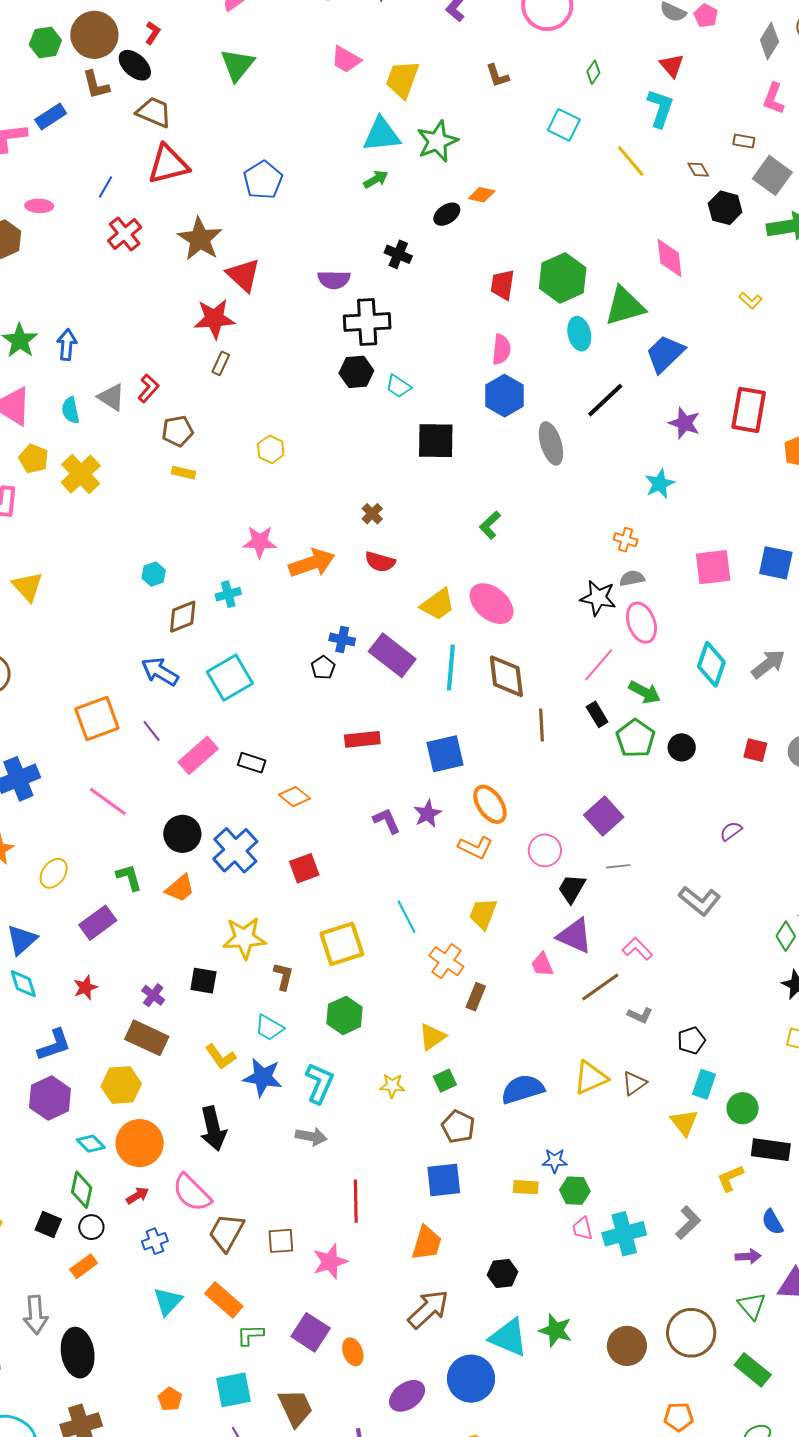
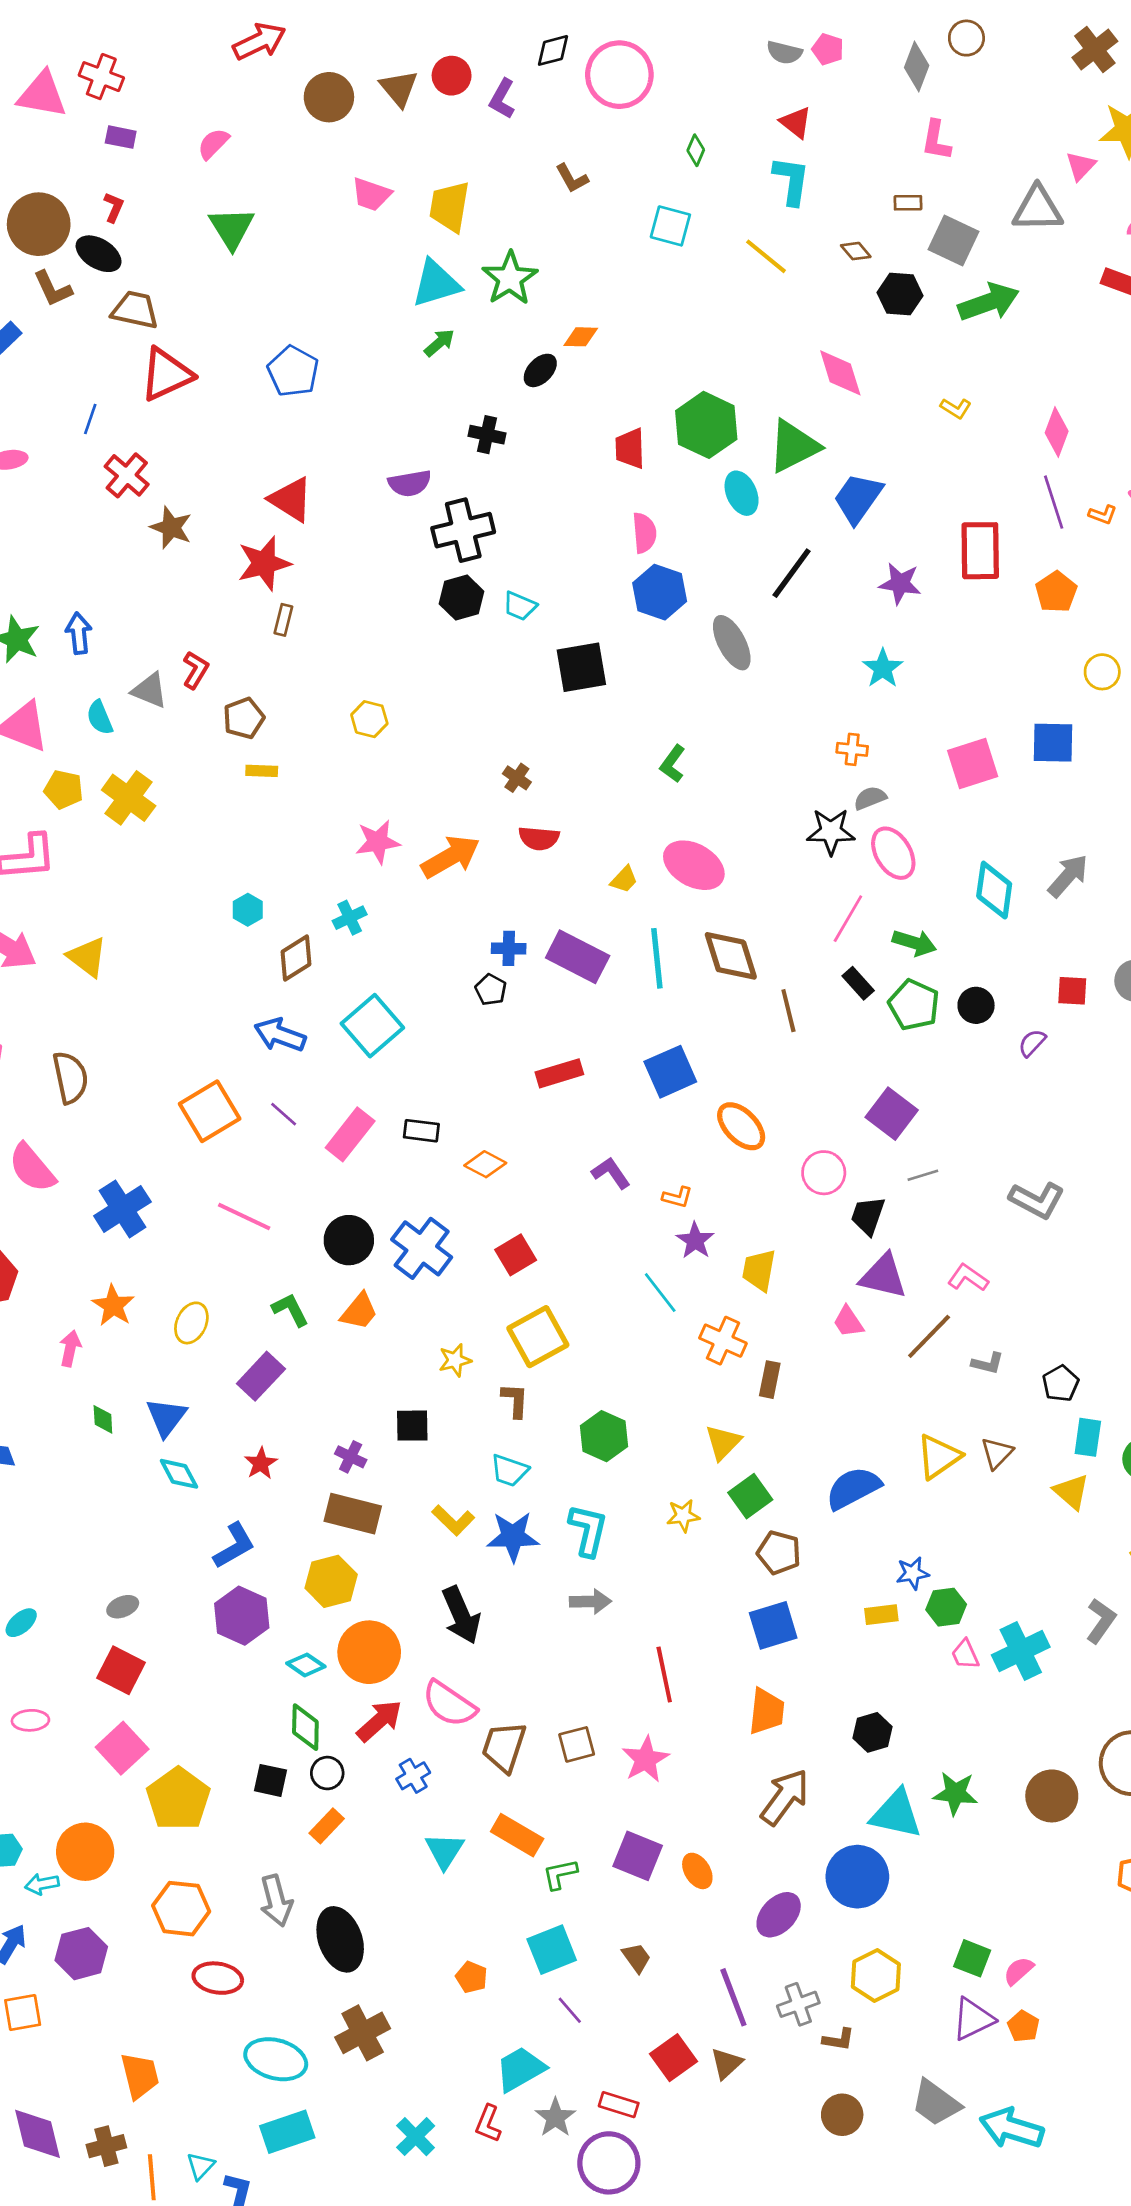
brown star: (200, 239) -> (171, 528), moved, size x0.7
yellow trapezoid: (438, 604) -> (624, 879), size x0.6
purple star: (427, 814) -> (695, 1241), moved
purple semicircle: (731, 831) -> (1032, 1043), moved
orange L-shape: (475, 847) -> (677, 1197), moved, size x0.7
yellow star: (244, 938) -> (455, 1360), size x0.6
yellow square: (342, 944) -> (538, 1337), moved
green square: (445, 1081) -> (750, 1496), size x1.4
red arrow: (138, 1196) -> (379, 1721), size x1.6
brown trapezoid: (295, 1408) -> (636, 1958), size x0.6

